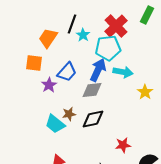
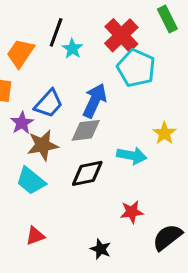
green rectangle: (147, 15) -> (167, 19), turned -54
cyan pentagon: (108, 48) -> (136, 68), moved, turned 30
cyan arrow: (123, 72) -> (132, 156), moved
brown star: (69, 114) -> (43, 145), moved, size x1.5

